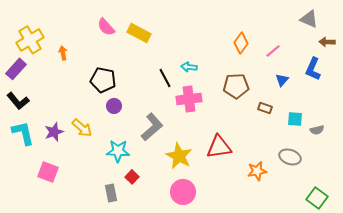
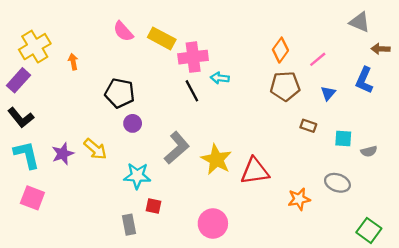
brown pentagon: (236, 86) -> (285, 86), moved
pink cross: (189, 99) -> (193, 57), moved
yellow star: (179, 156) -> (216, 159), moved
pink square: (48, 172) -> (32, 198), moved
red square: (132, 177) -> (154, 206), turned -32

